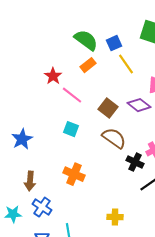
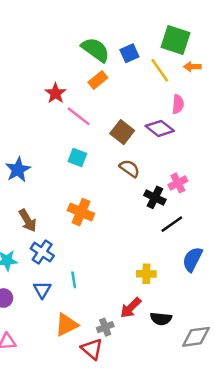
yellow line: (126, 64) -> (160, 70), moved
brown semicircle: (114, 138) -> (129, 168), size x0.7
brown arrow: (30, 181) -> (28, 221), turned -36
yellow cross: (115, 217) -> (146, 274), moved

